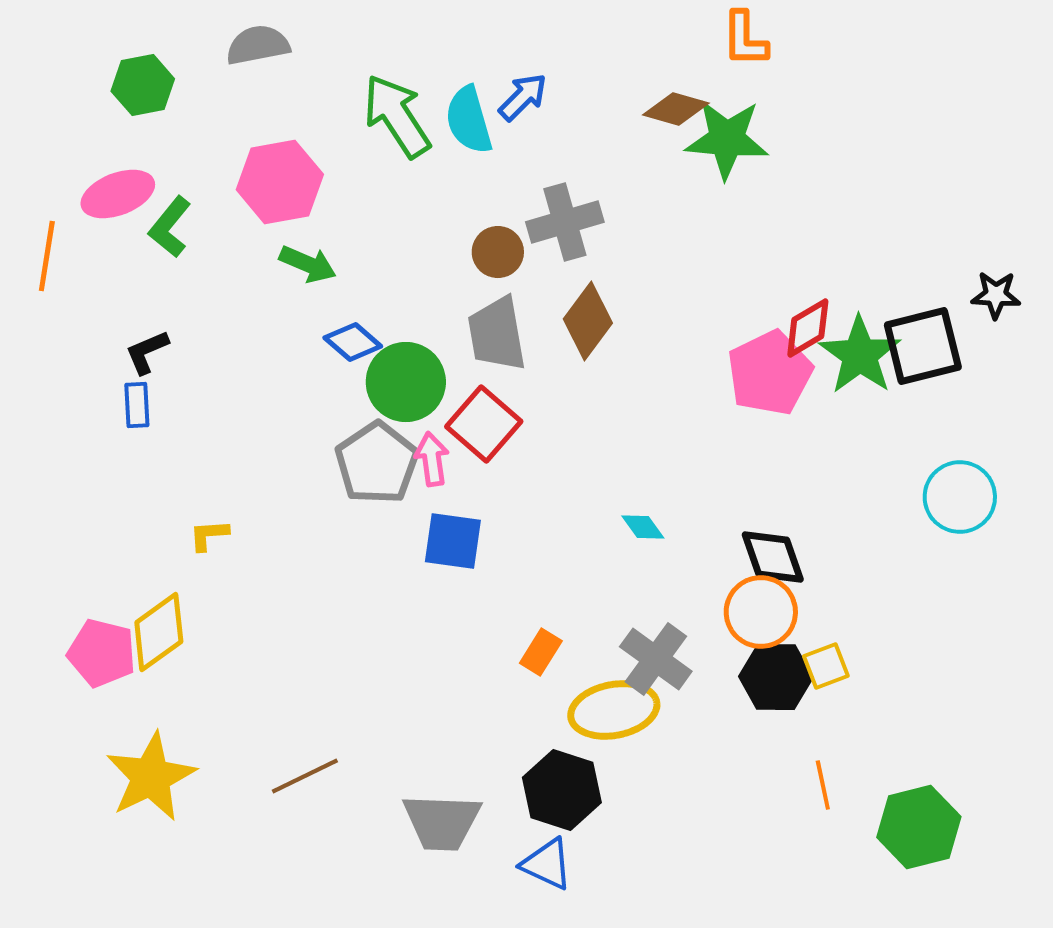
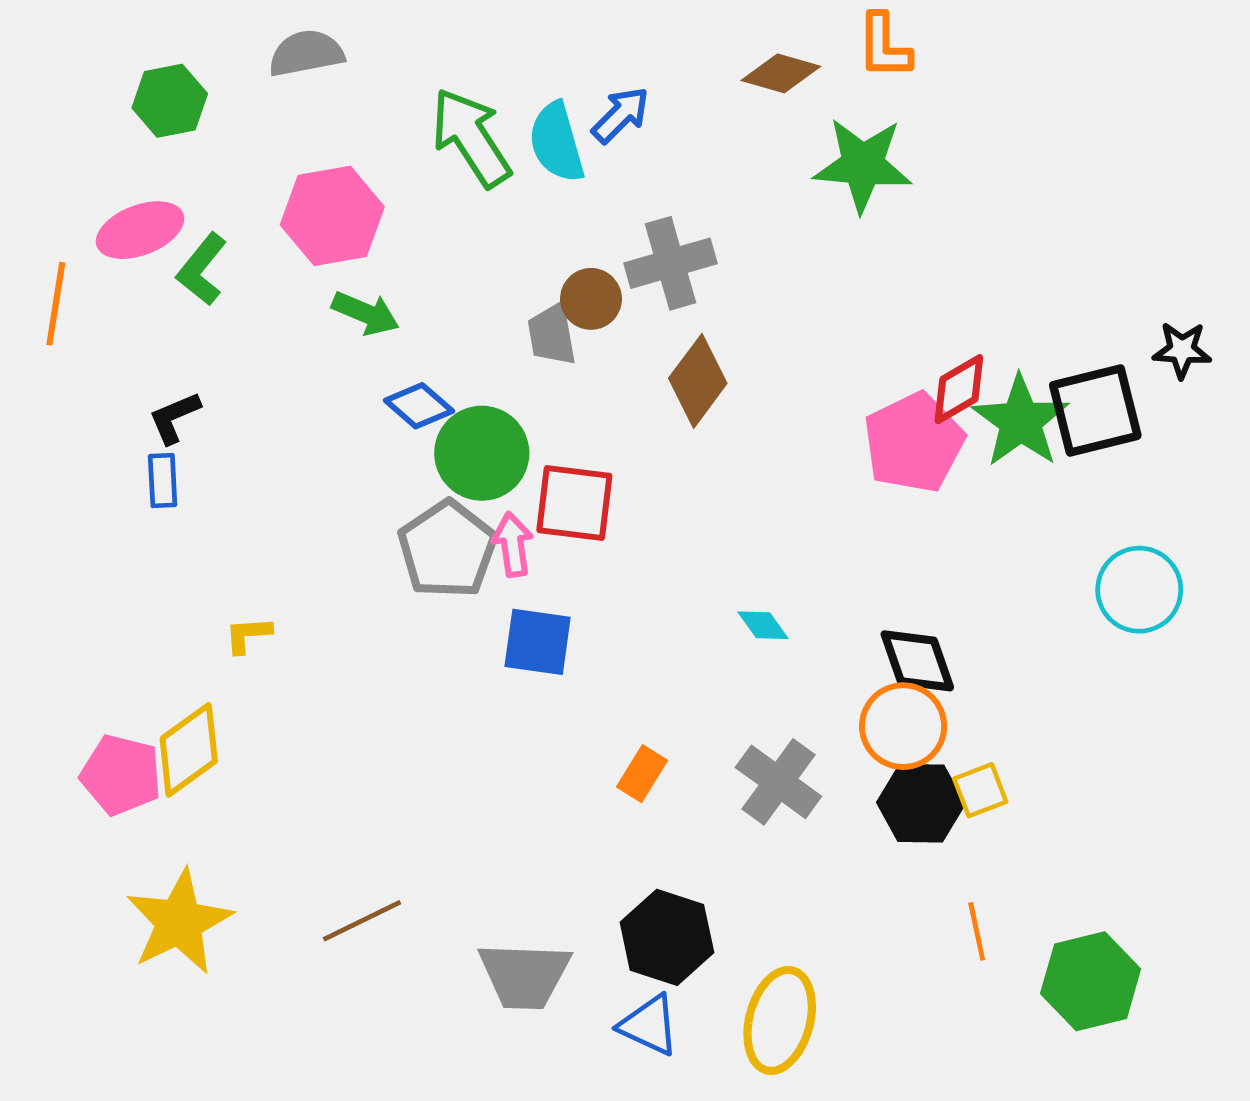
brown diamond: (676, 109) -> (781, 73), moved
gray trapezoid: (497, 334) -> (552, 335), moved, size x0.7
red square: (484, 424) -> (574, 503), turned -34
yellow ellipse: (614, 710) -> (780, 1020), moved, turned -64

